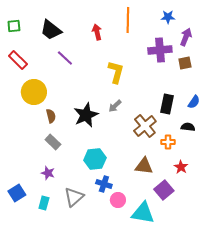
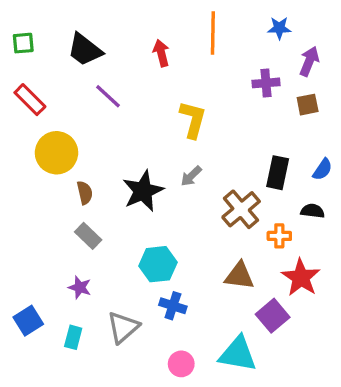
purple cross: (160, 50) -> (266, 83), size x0.7
red star: (181, 167) -> (301, 277), size x1.6
pink circle: (118, 200) -> (181, 364), moved

